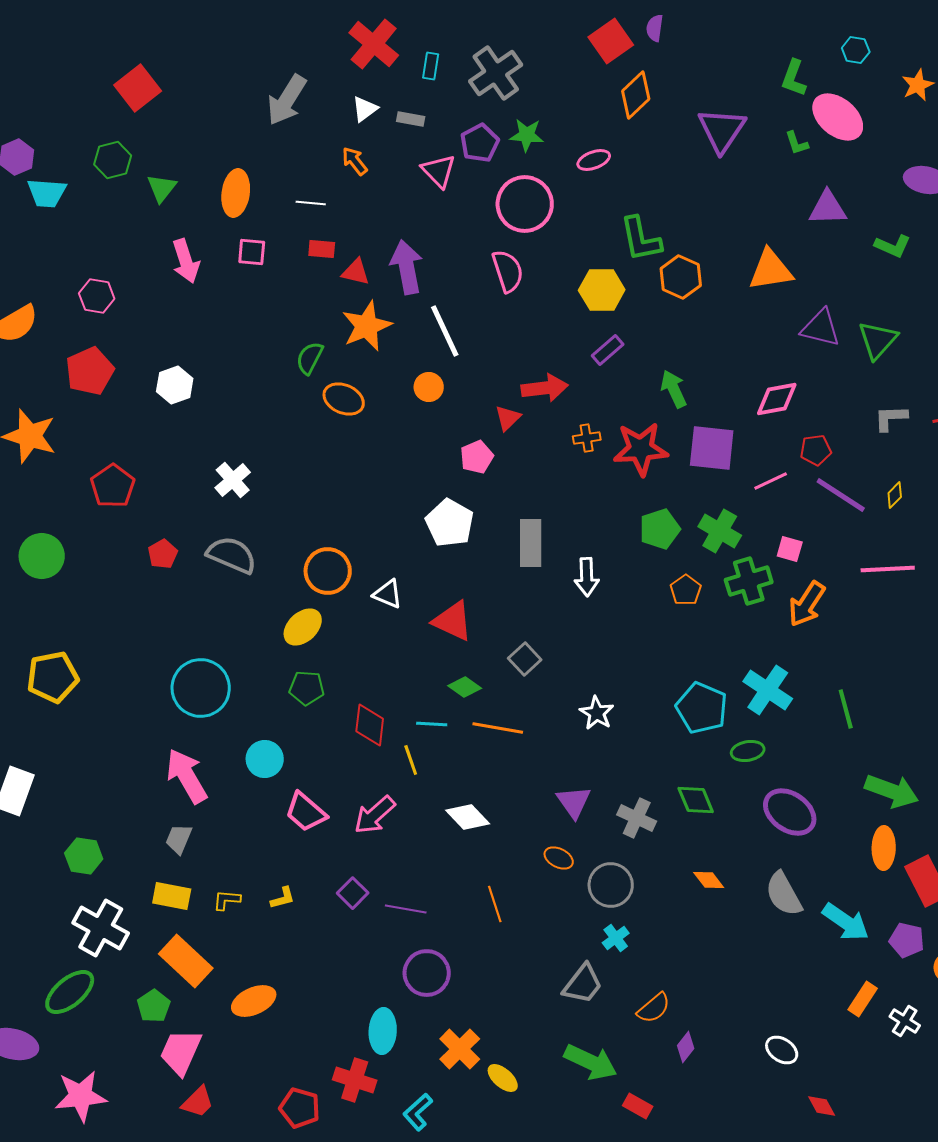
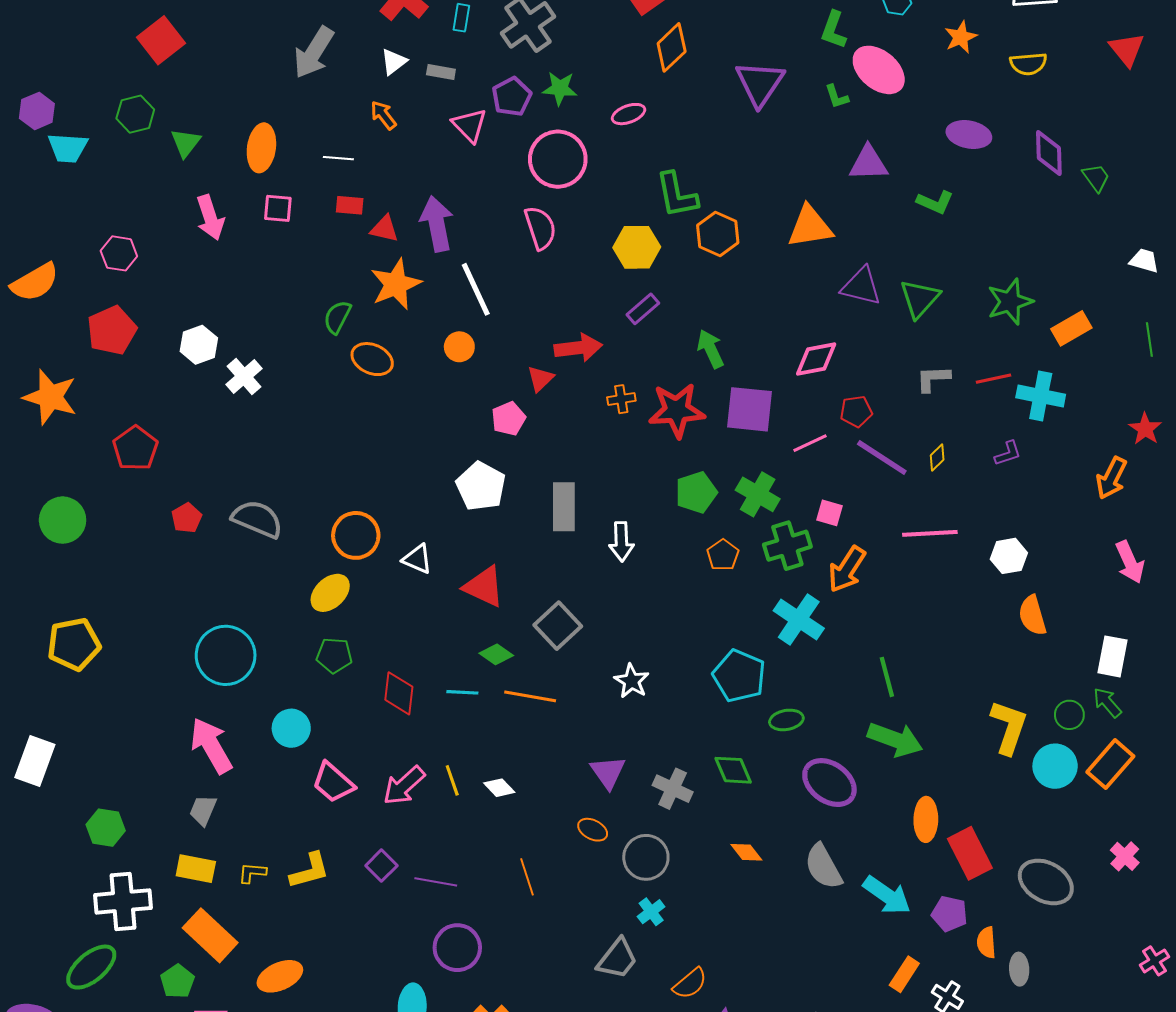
white cross: (233, 480) -> (244, 377), moved
gray square: (525, 659) -> (558, 626), size x1.4
cyan cross: (768, 690) -> (799, 620), moved
yellow line: (411, 760) -> (452, 780), moved
green arrow: (892, 791) -> (895, 739), moved
white diamond: (468, 817) -> (499, 788), size x0.7
yellow L-shape: (283, 898) -> (310, 871), size x1.6
white cross: (101, 928) -> (123, 901), turned -34

